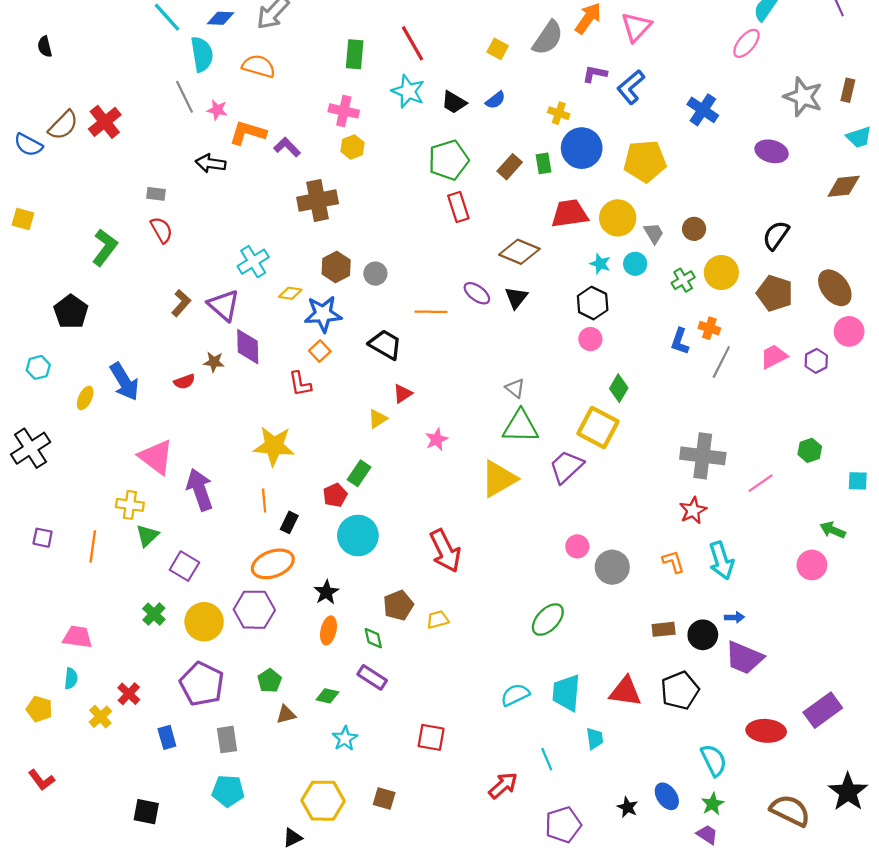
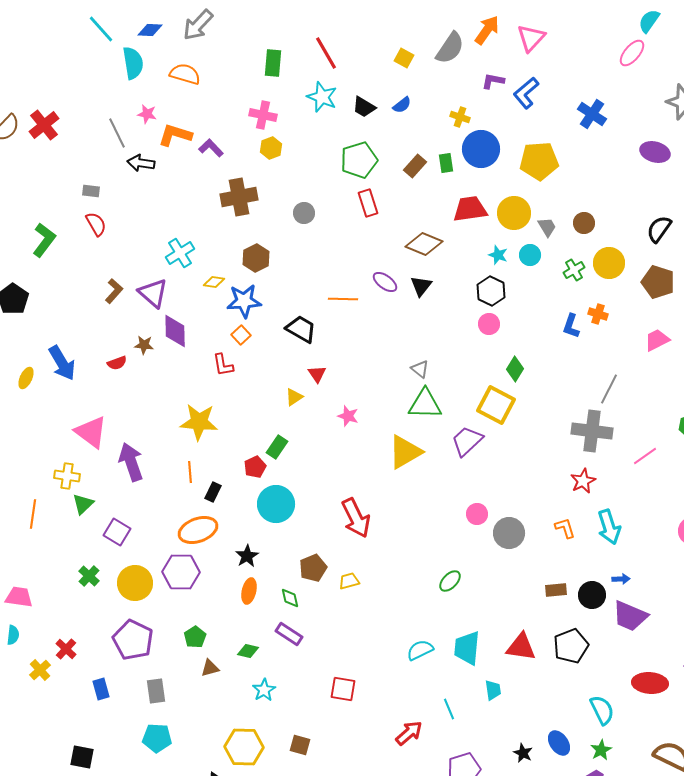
gray line: (184, 97) -> (117, 133), moved
gray circle: (375, 274) -> (304, 213), moved
gray line: (721, 362) -> (609, 389), moved
red triangle: (403, 394) -> (317, 374), turned -30
pink star: (437, 439) -> (348, 416), turned -30
green ellipse: (548, 620) -> (450, 581), size x0.7

